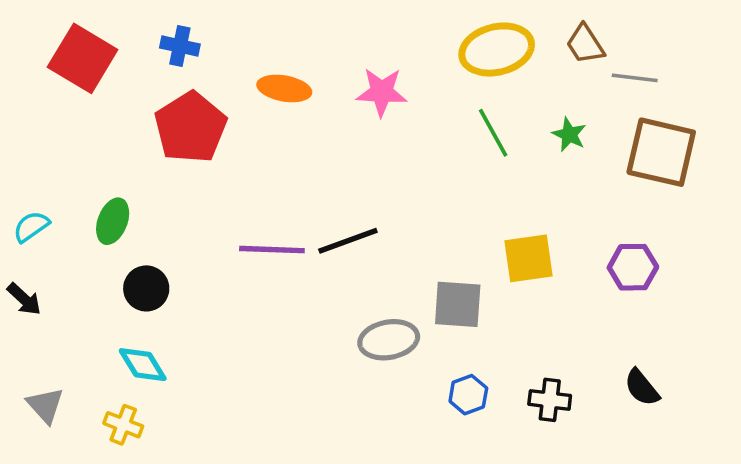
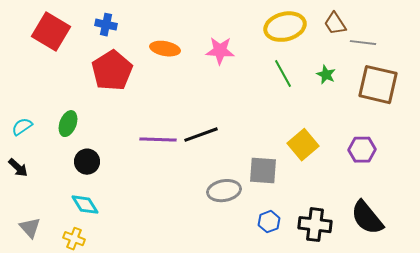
yellow square: (528, 258) -> (303, 145), turned -32
black semicircle: (642, 388) -> (367, 218), size x1.6
black cross: (550, 400) -> (315, 225), size x1.4

